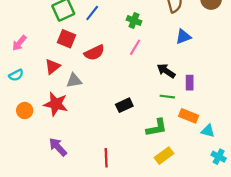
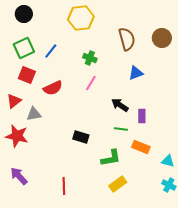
black rectangle: (124, 105) -> (81, 137), turned 42
cyan triangle: (208, 131) -> (168, 161), moved

